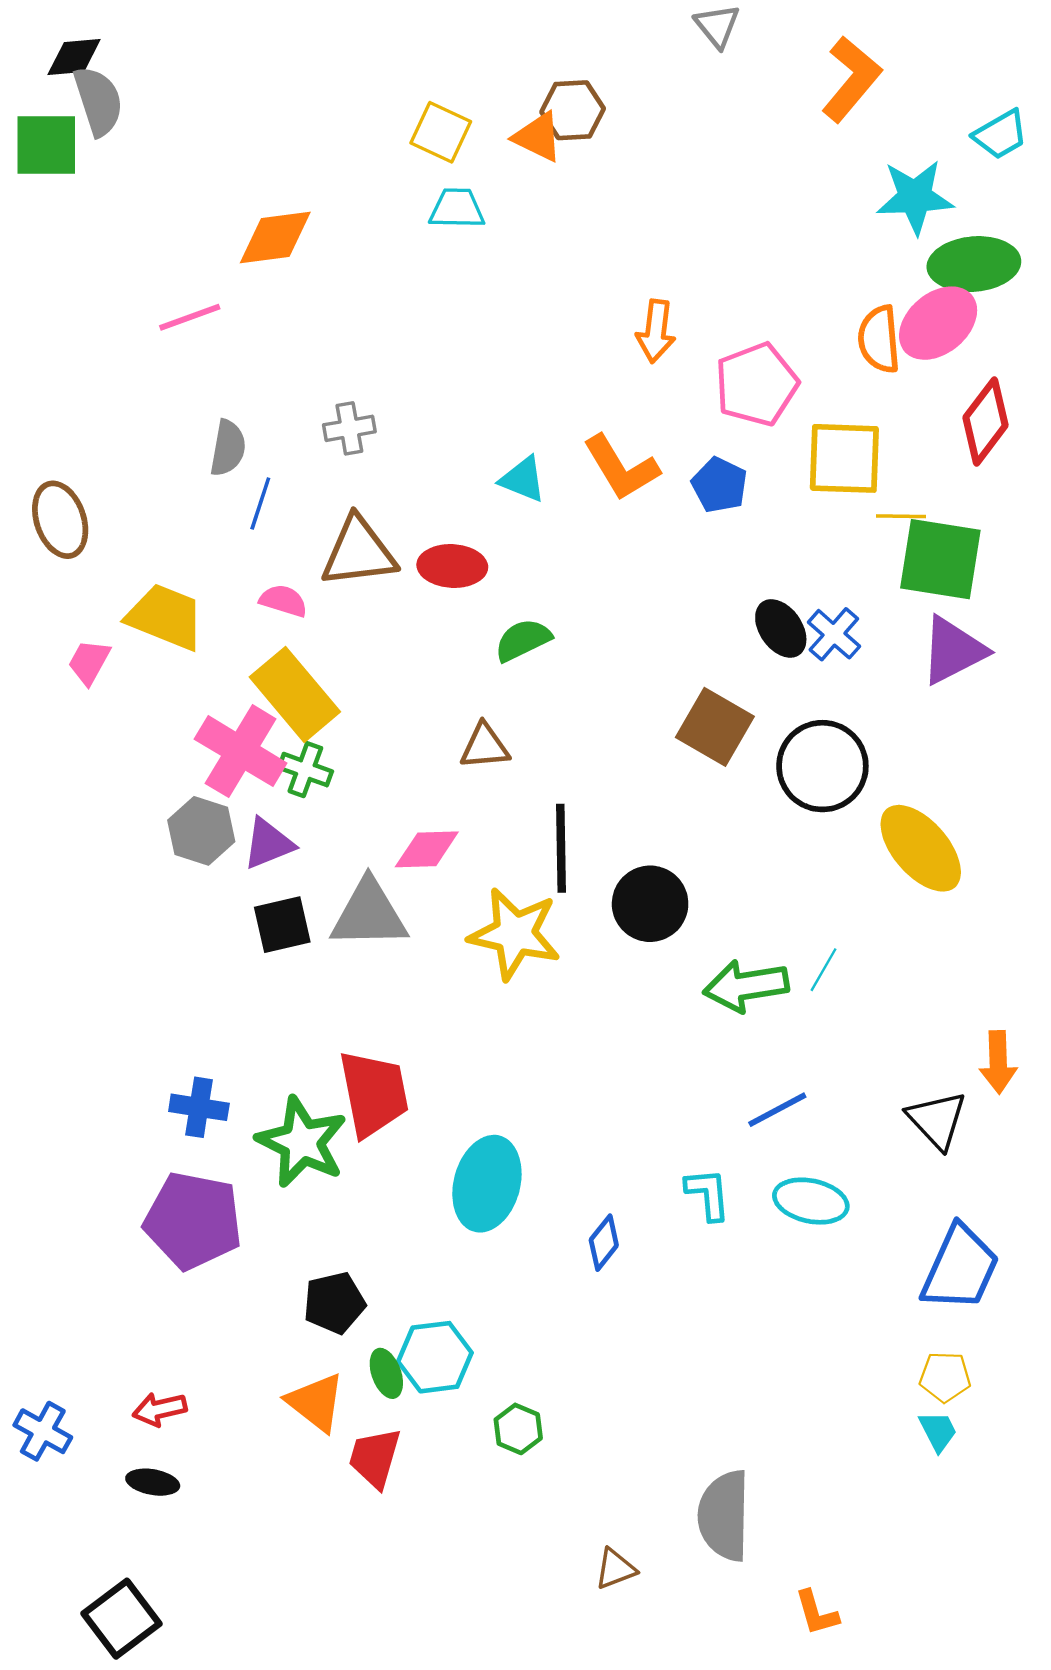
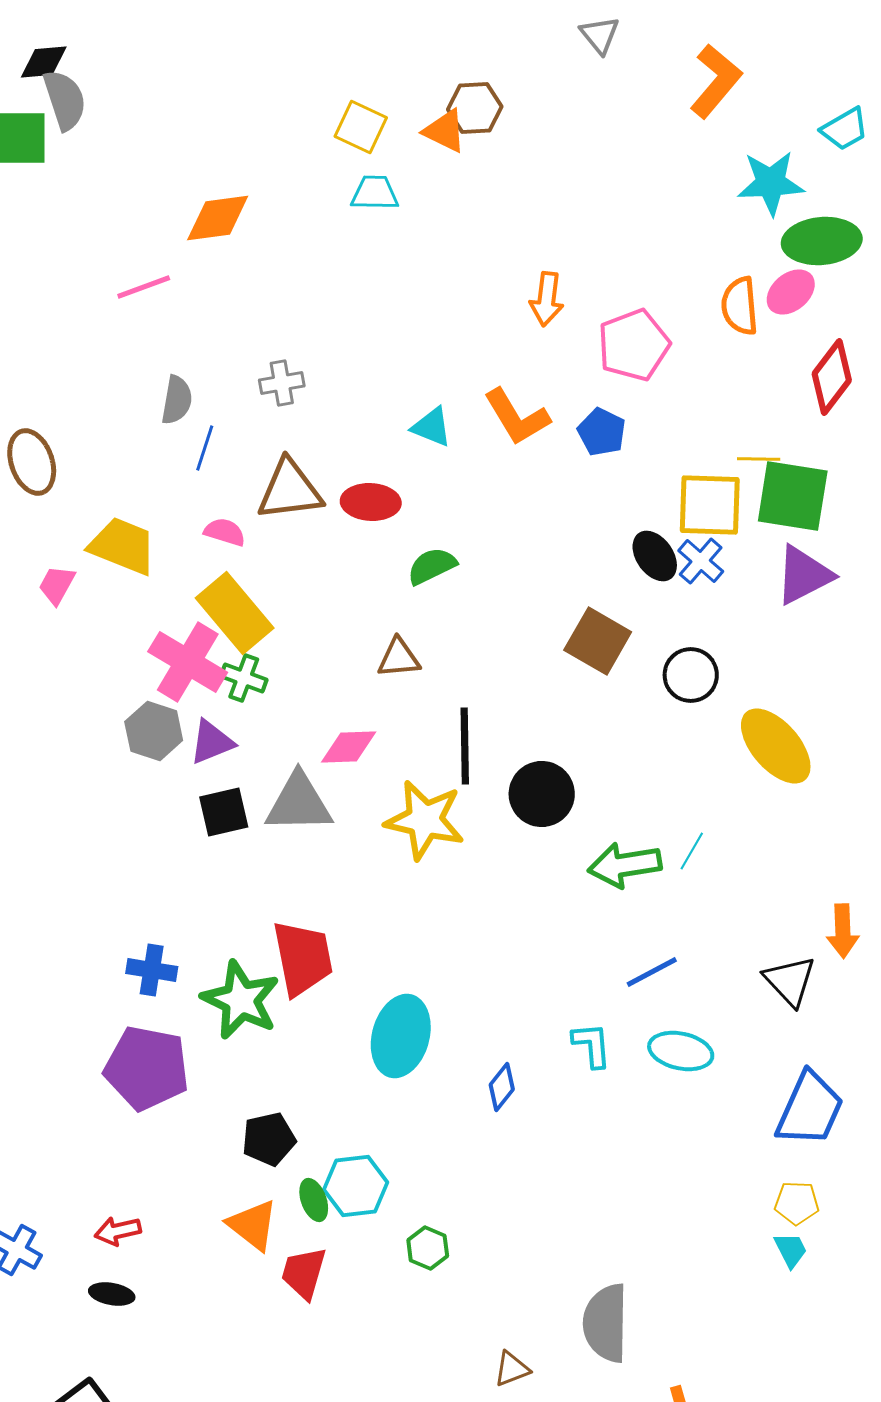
pink ellipse: (938, 323) -> (791, 292), size x0.7
yellow square: (844, 458) -> (710, 505), moved
black circle: (822, 766) -> (691, 675), size x0.7

